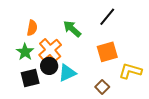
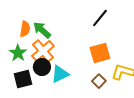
green arrow: (72, 29) -> (42, 30), moved
brown square: (102, 87) -> (99, 81), moved

